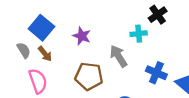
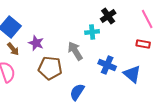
purple star: (82, 36) -> (36, 43), moved

